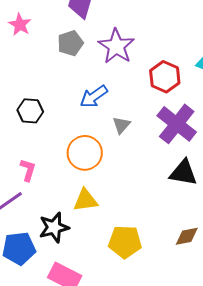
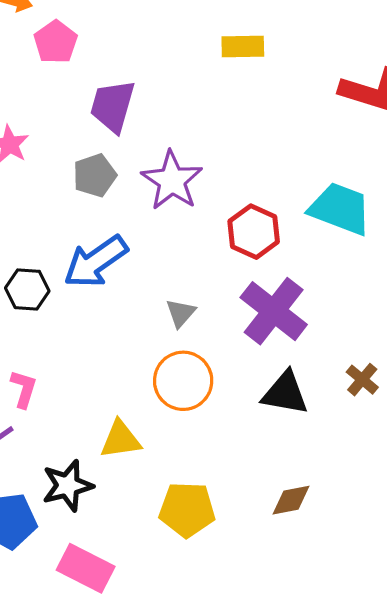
blue arrow: (94, 96) -> (96, 262), moved, size x1.4
orange circle: (85, 153) -> (183, 381), moved

